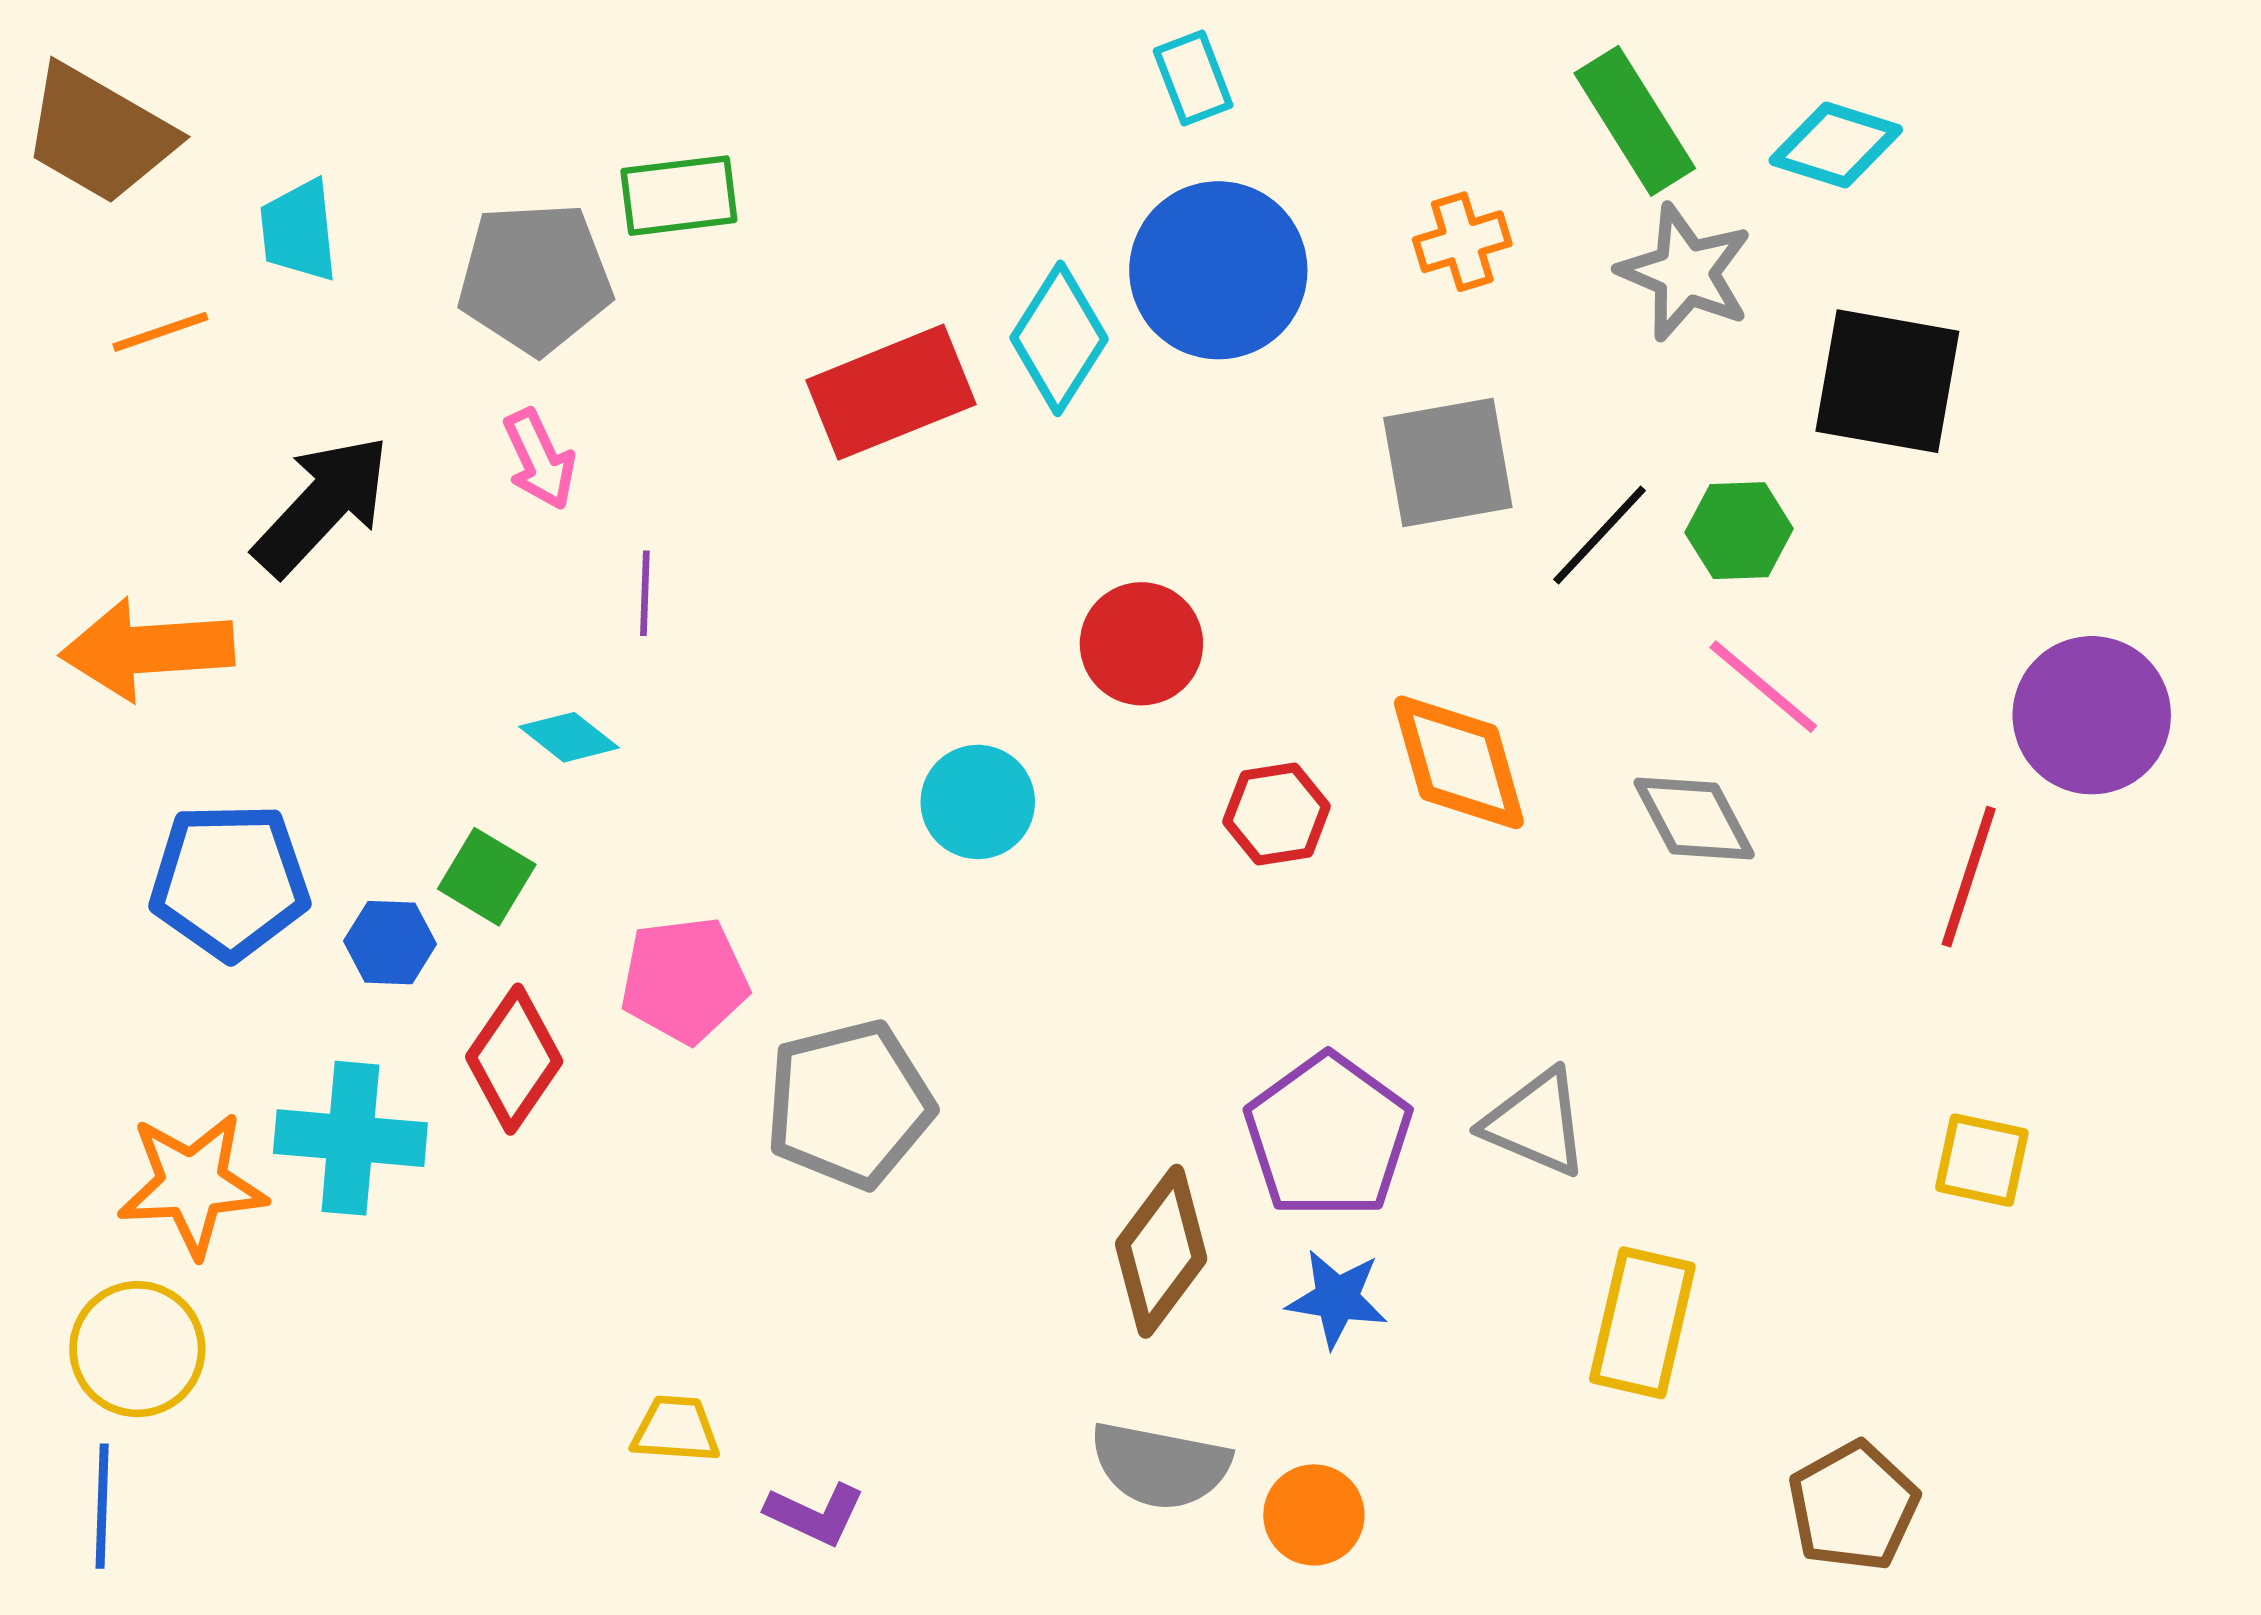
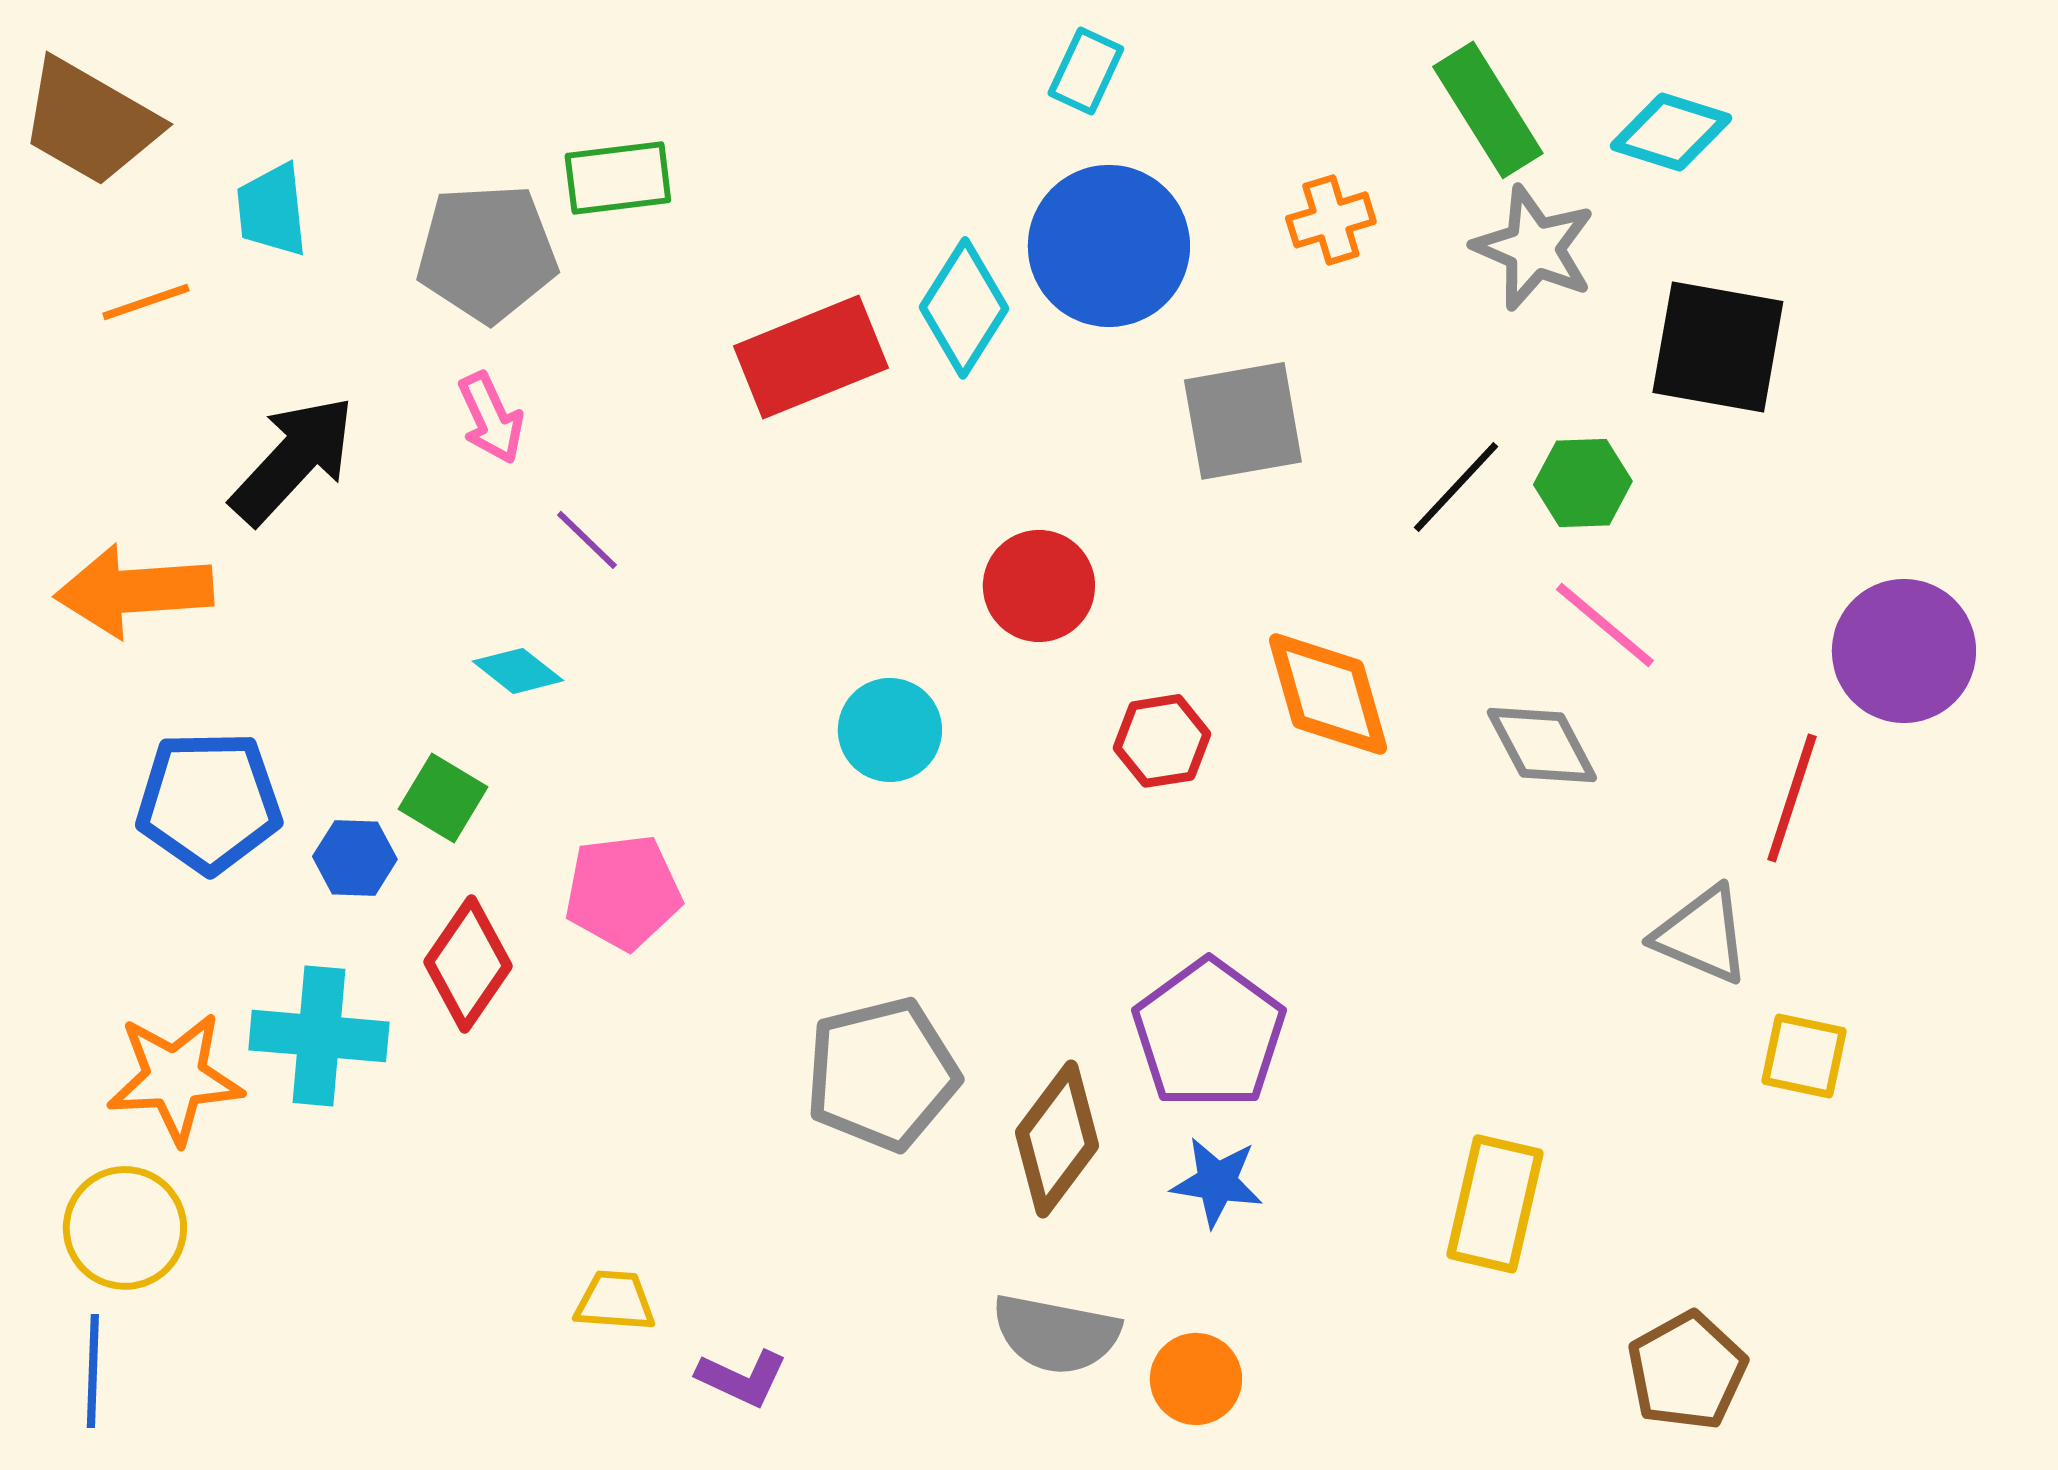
cyan rectangle: (1193, 78) -> (1086, 71), turned 46
gray square: (1448, 463) -> (1243, 421), moved
purple line: (645, 593) -> (587, 540), turned -48
gray pentagon: (849, 1104) -> (882, 1074), moved
gray triangle: (1536, 1123) -> (1702, 935), moved

